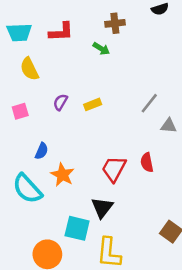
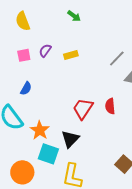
green arrow: (101, 49) -> (74, 16), moved
pink square: (20, 111) -> (24, 55), moved
orange star: (62, 175) -> (40, 130), moved

